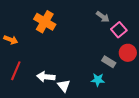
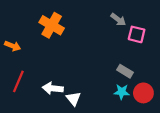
pink square: (119, 30) -> (137, 34), turned -35
red circle: (128, 53) -> (143, 93), moved
cyan star: (98, 80) -> (122, 92), moved

